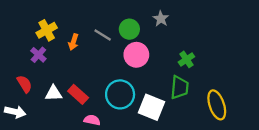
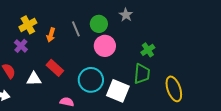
gray line: (103, 35) -> (76, 29), turned 35
red rectangle: (78, 94) -> (55, 68), moved

